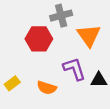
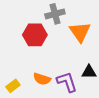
purple L-shape: (74, 69) -> (67, 82), moved
yellow rectangle: (12, 83) -> (13, 86), moved

